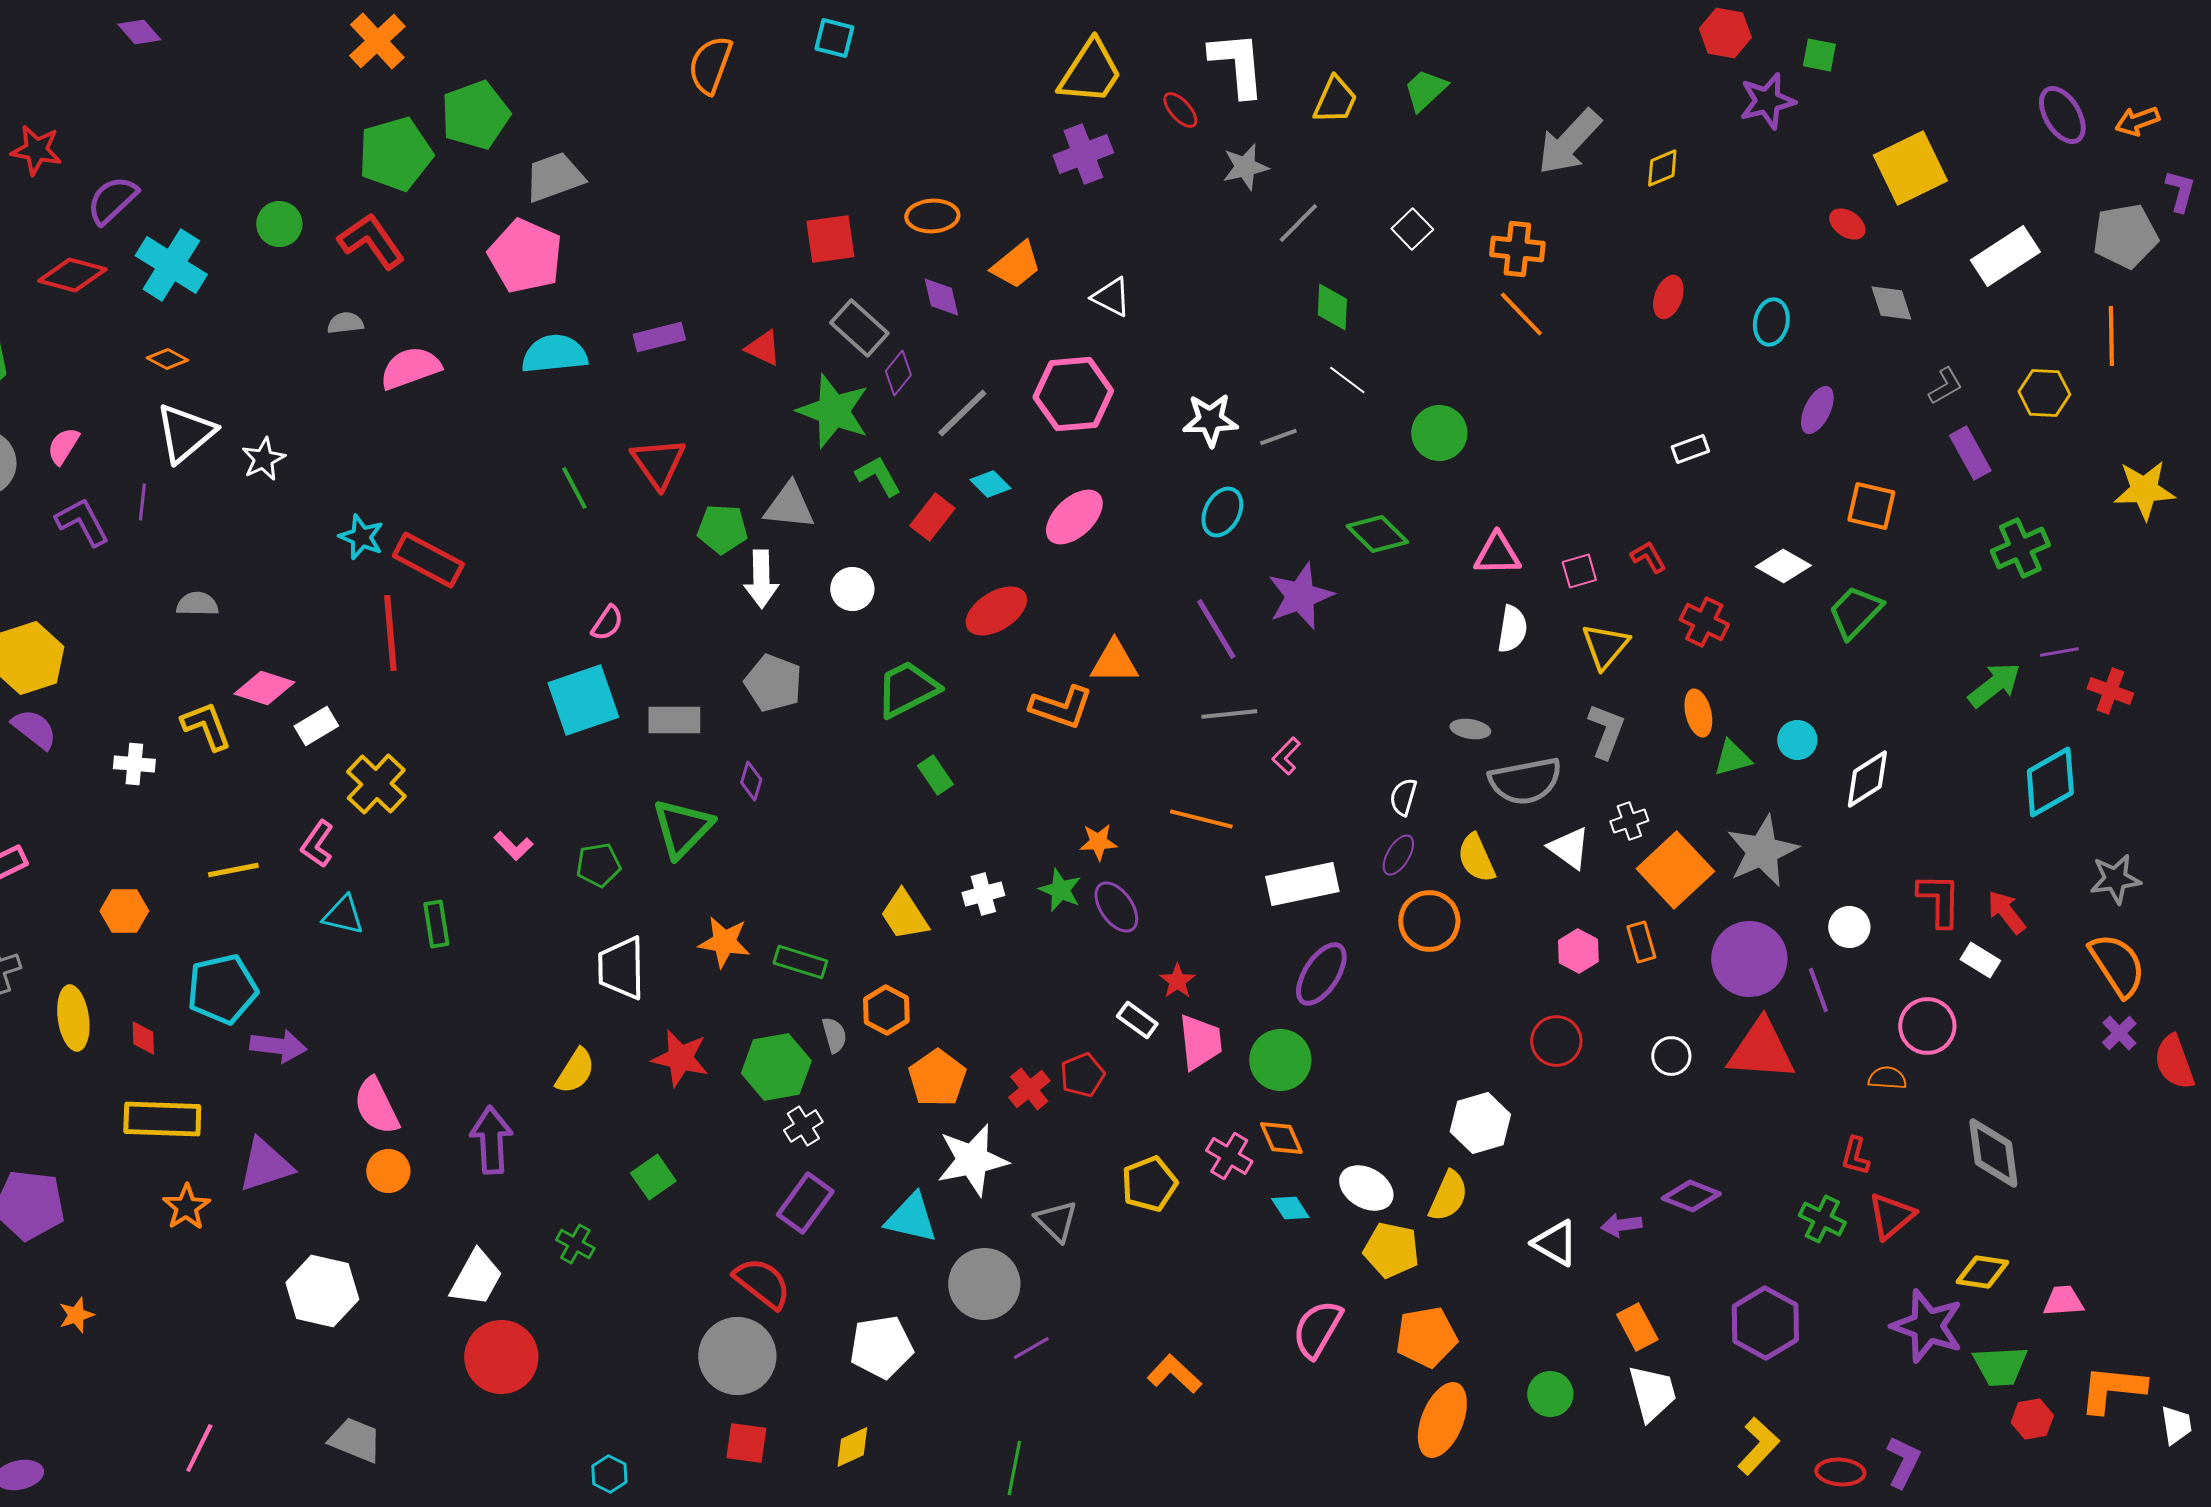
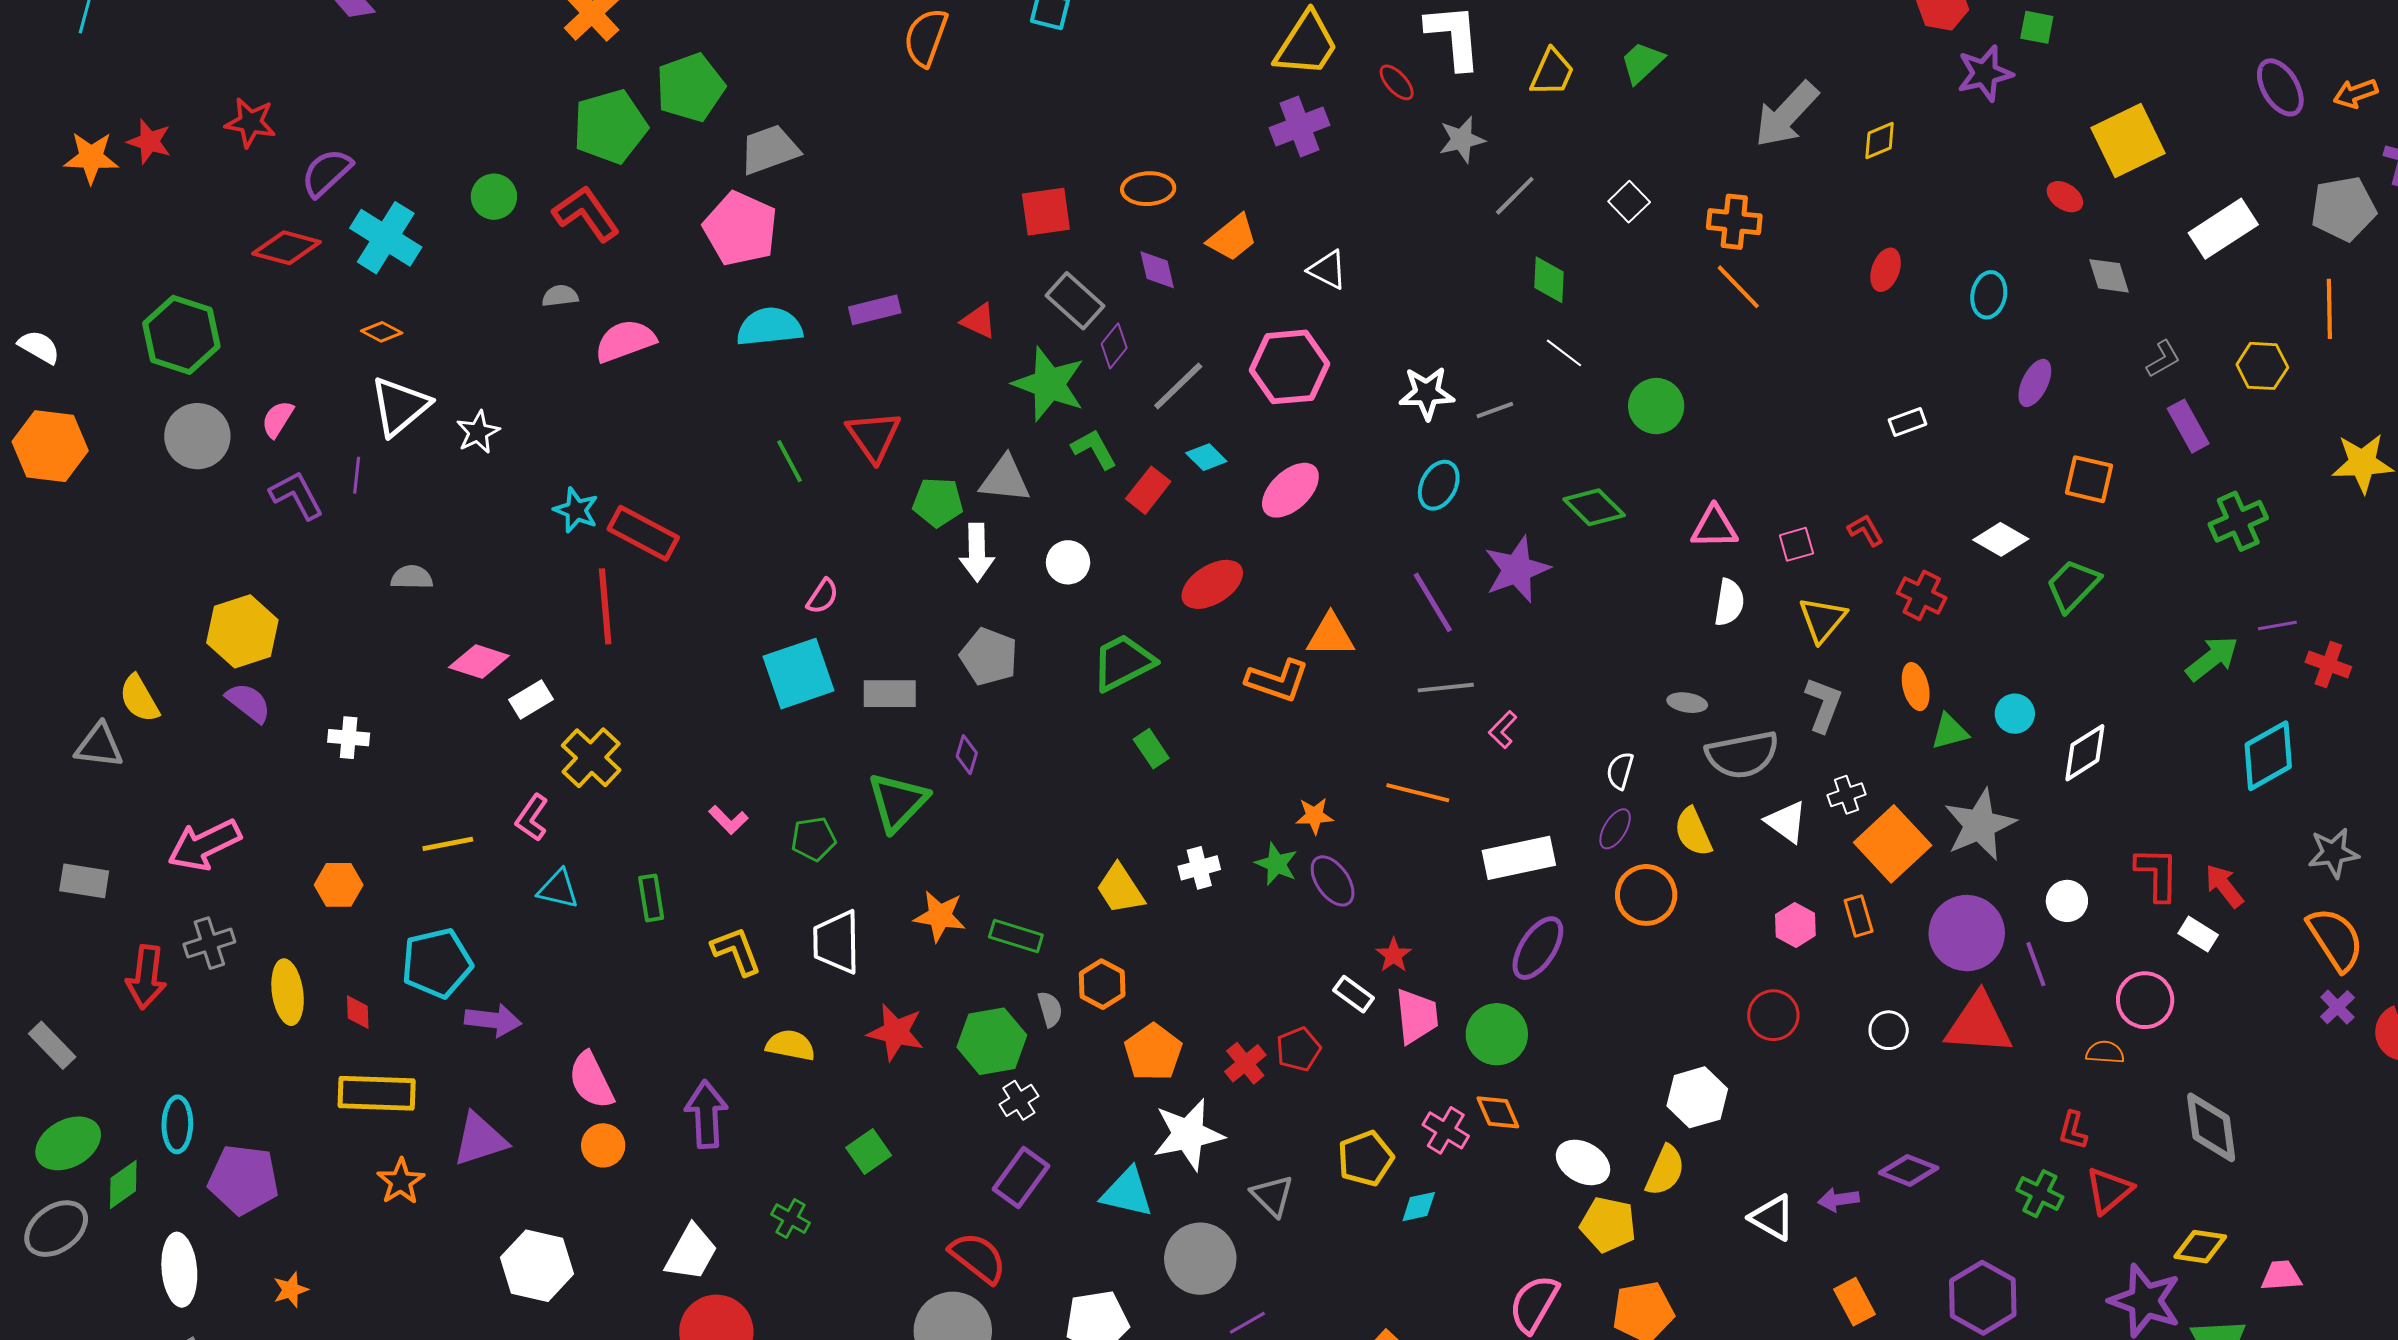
yellow L-shape: (206, 726) -> (736, 951), moved
yellow semicircle: (575, 1071) -> (790, 1045), turned -111
cyan diamond: (1290, 1208) -> (1419, 1207), moved, turned -69

